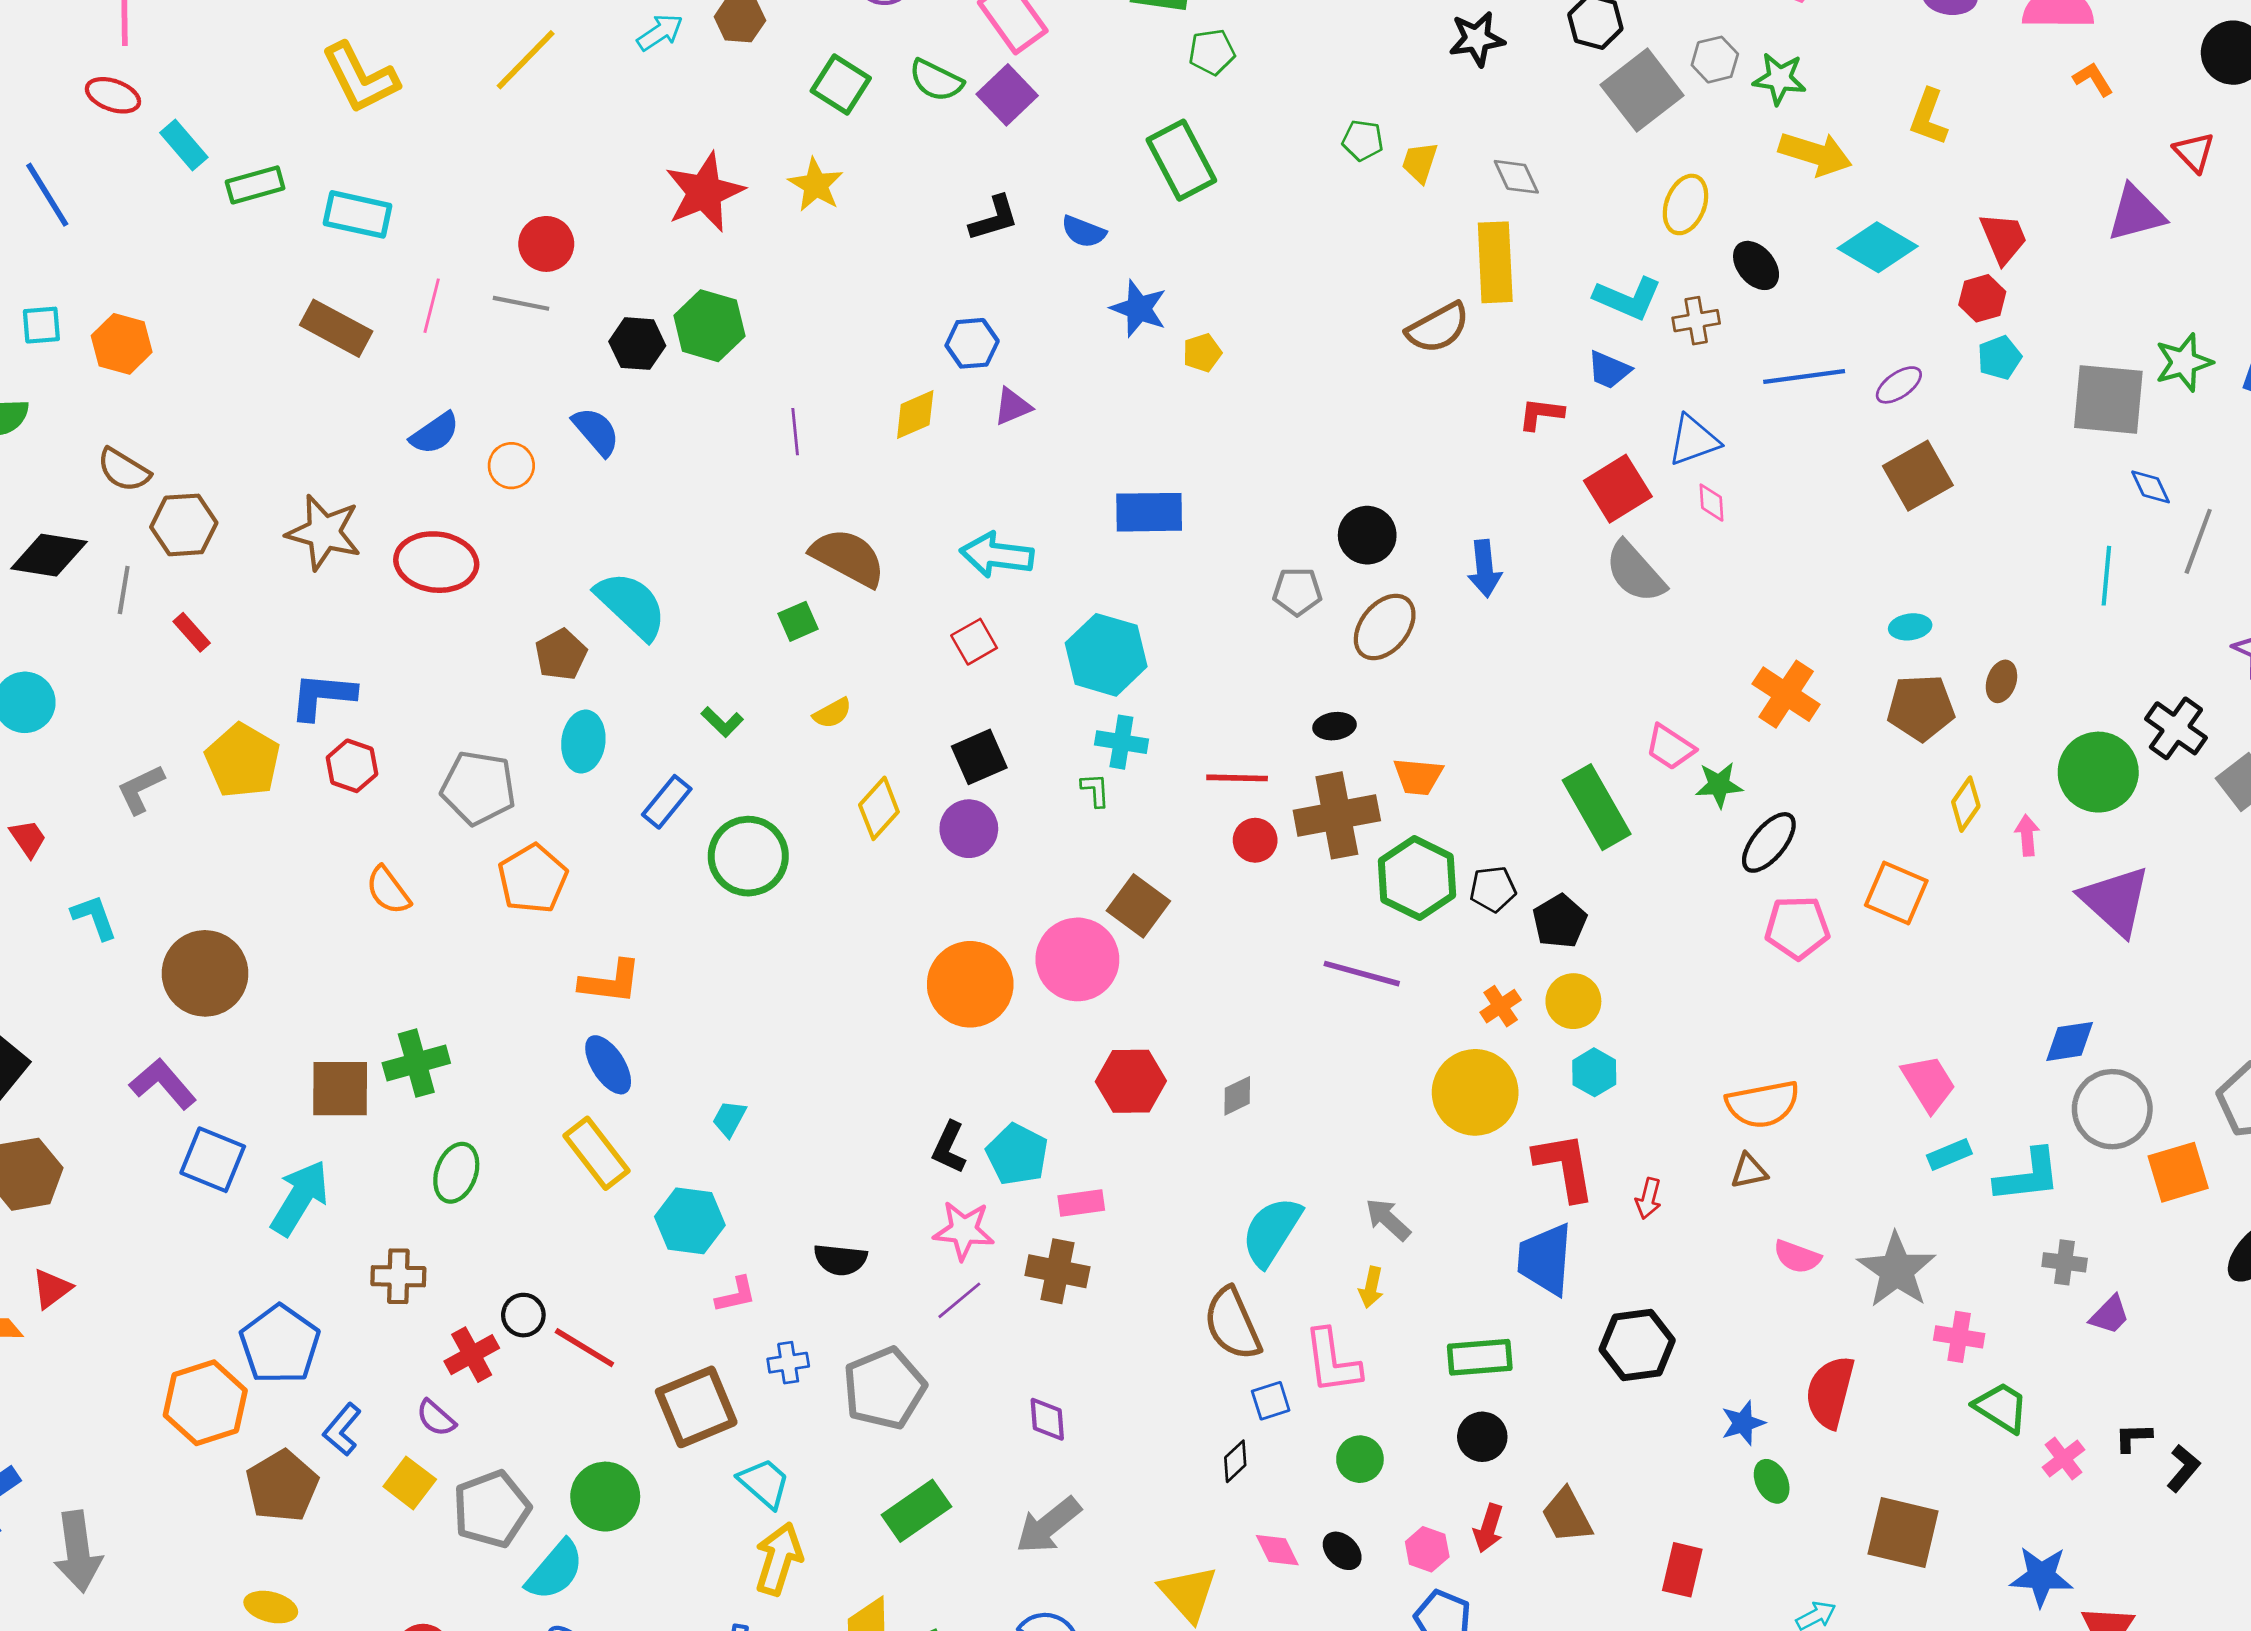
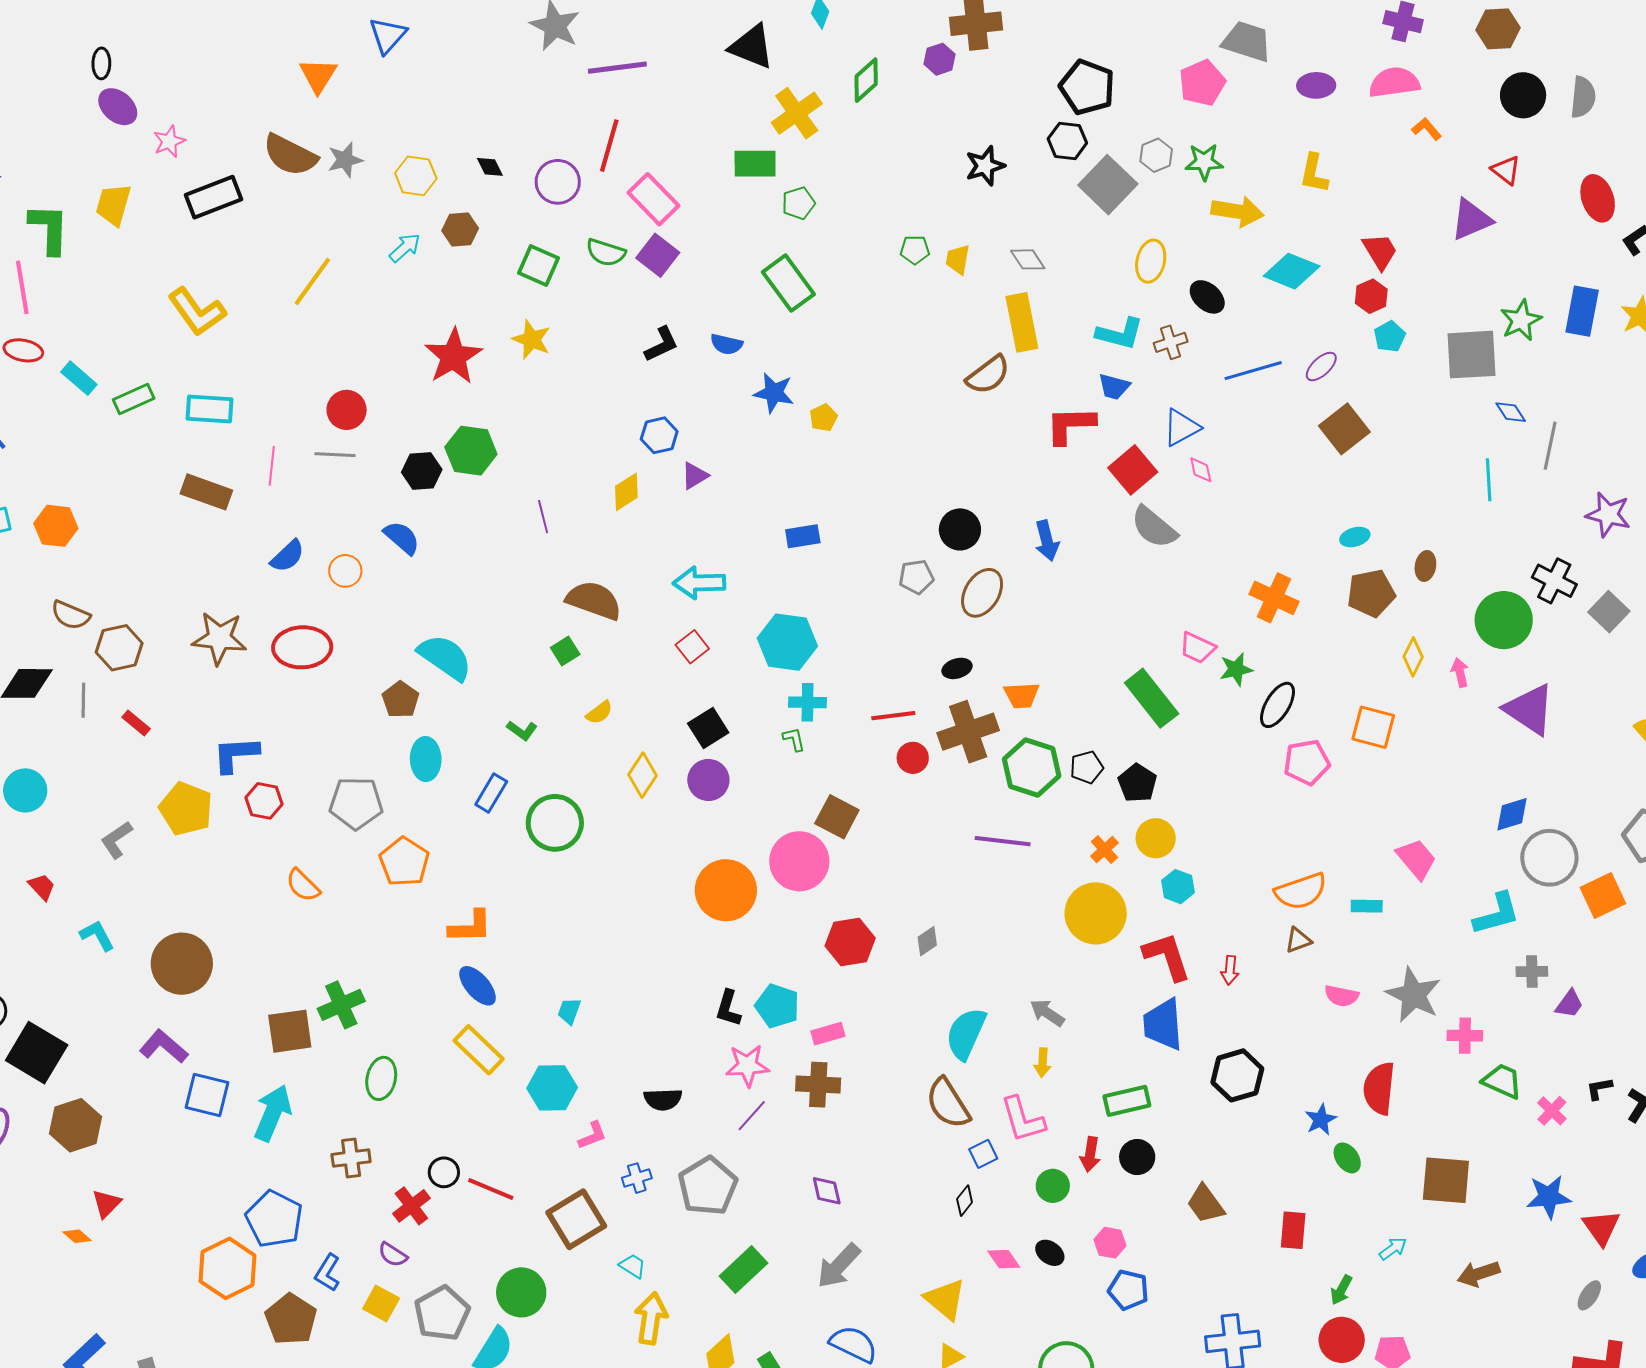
red L-shape: (1541, 414) -> (1070, 425), size x1.6
blue rectangle: (1149, 512) -> (803, 536), size x0.7
cyan rectangle: (1949, 1155) -> (1367, 906), moved, turned 32
cyan trapezoid: (764, 1483) -> (633, 1266), size x0.7
red arrow: (1488, 1528) -> (1090, 1154), moved

